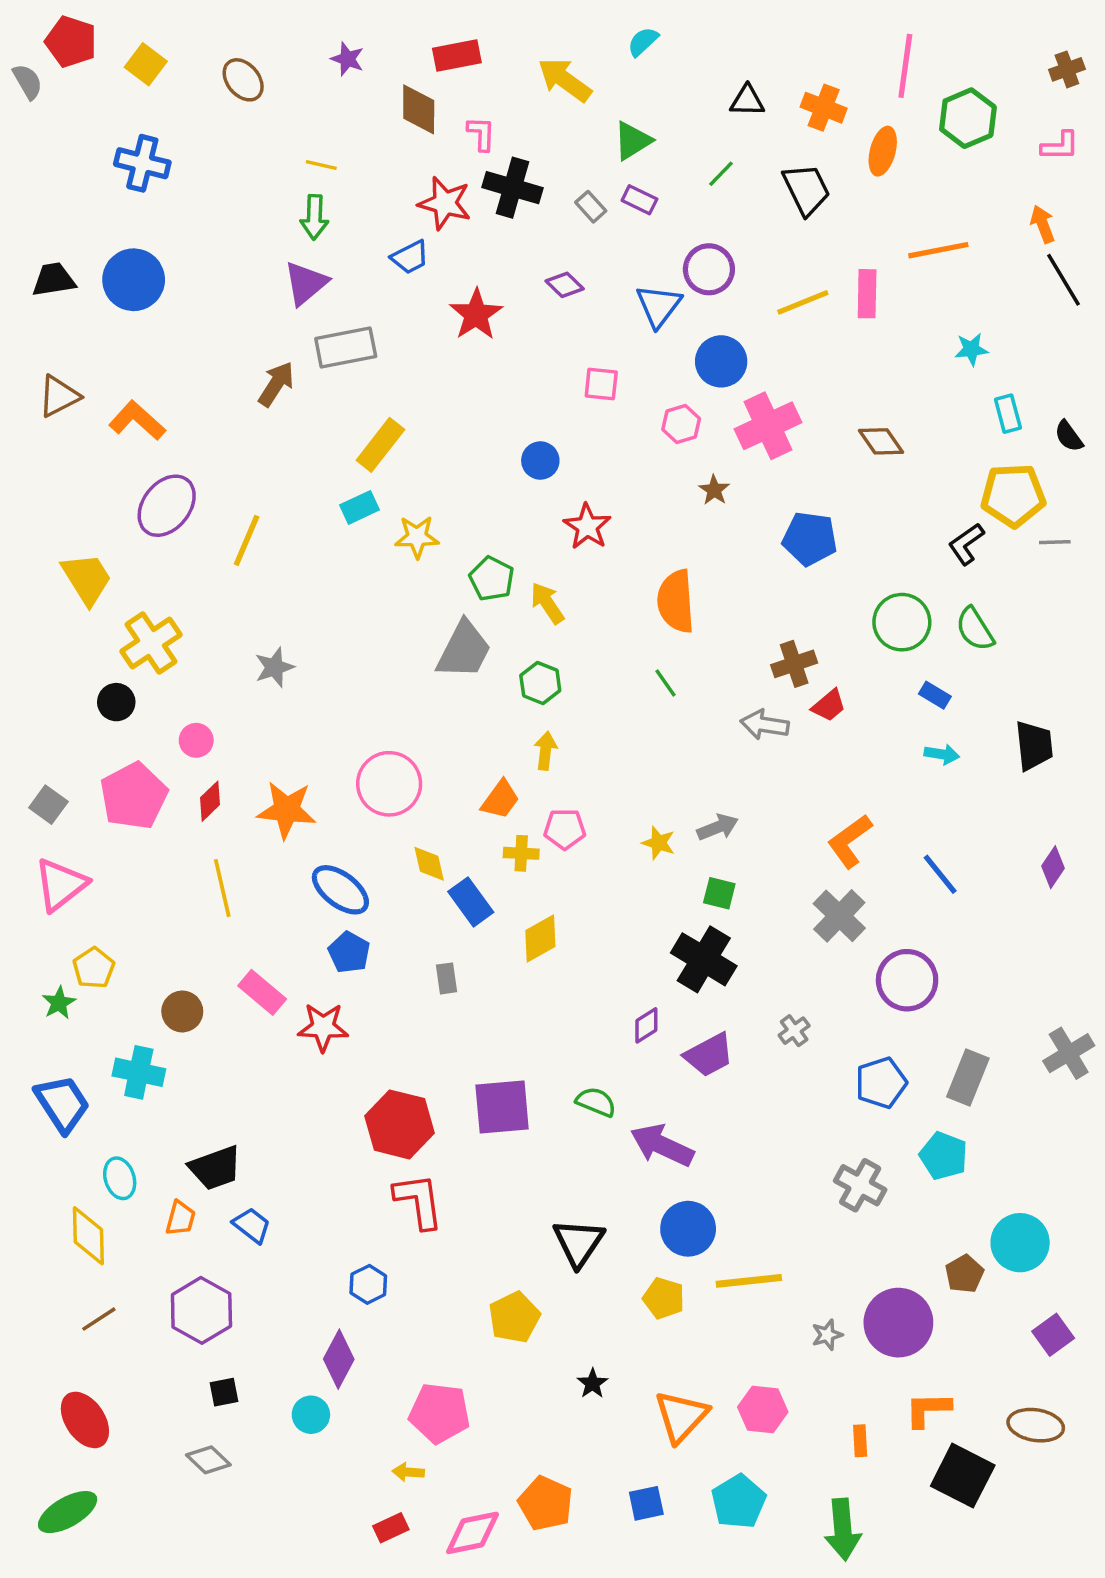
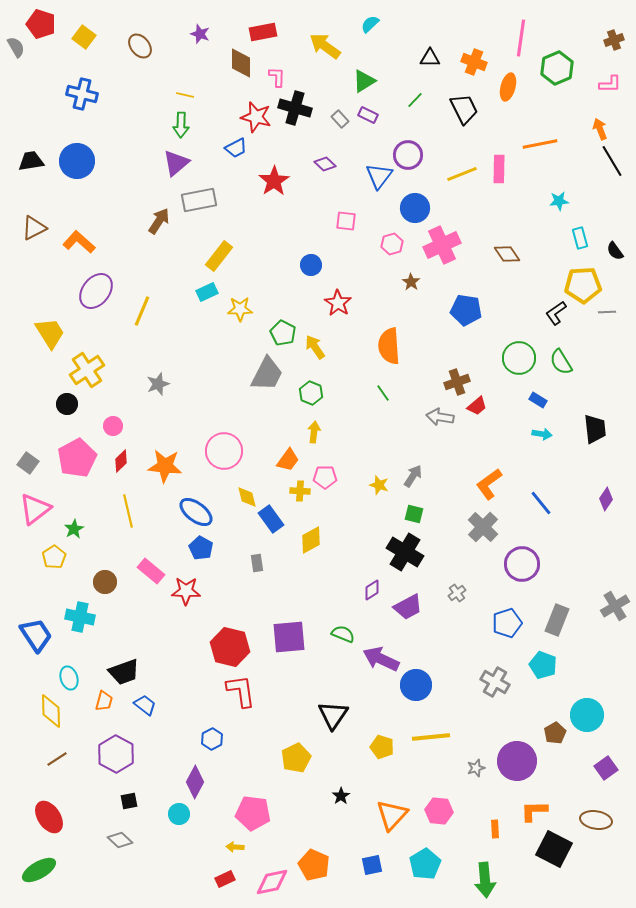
gray arrow: (718, 827) -> (413, 476), turned -35
green star: (59, 1003) -> (74, 529), moved
blue circle: (688, 1229) -> (416, 685), moved

